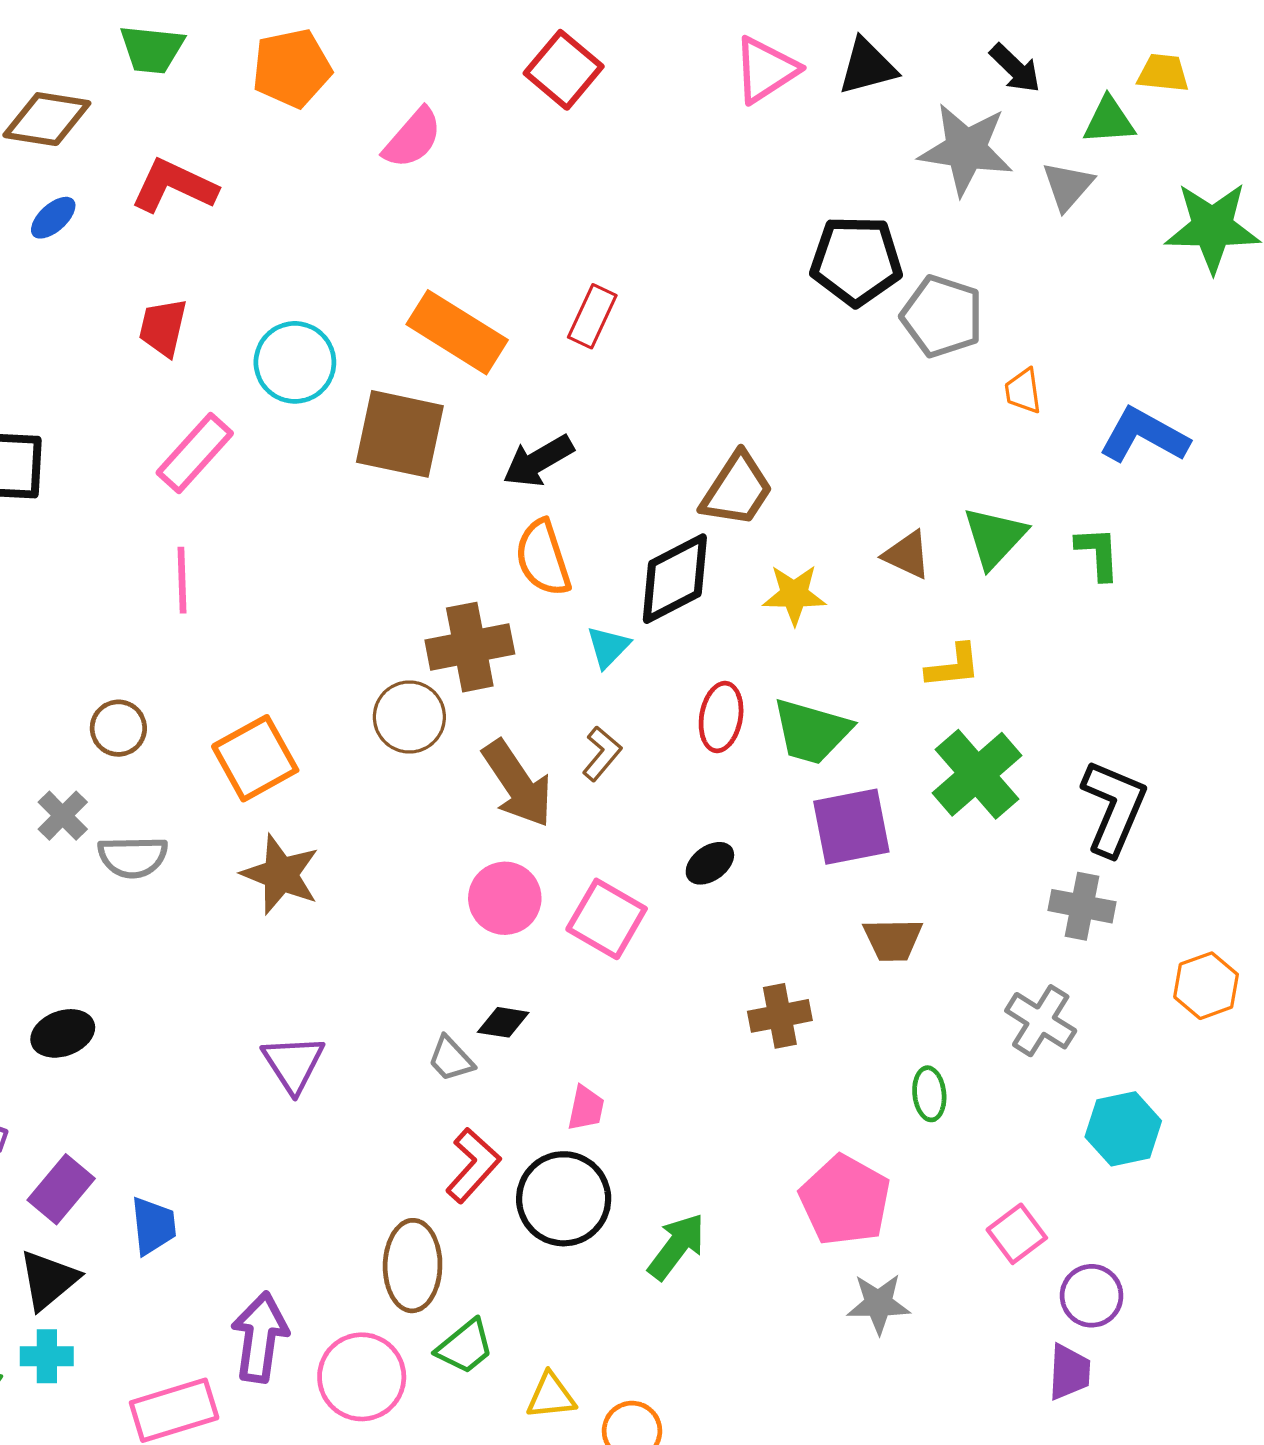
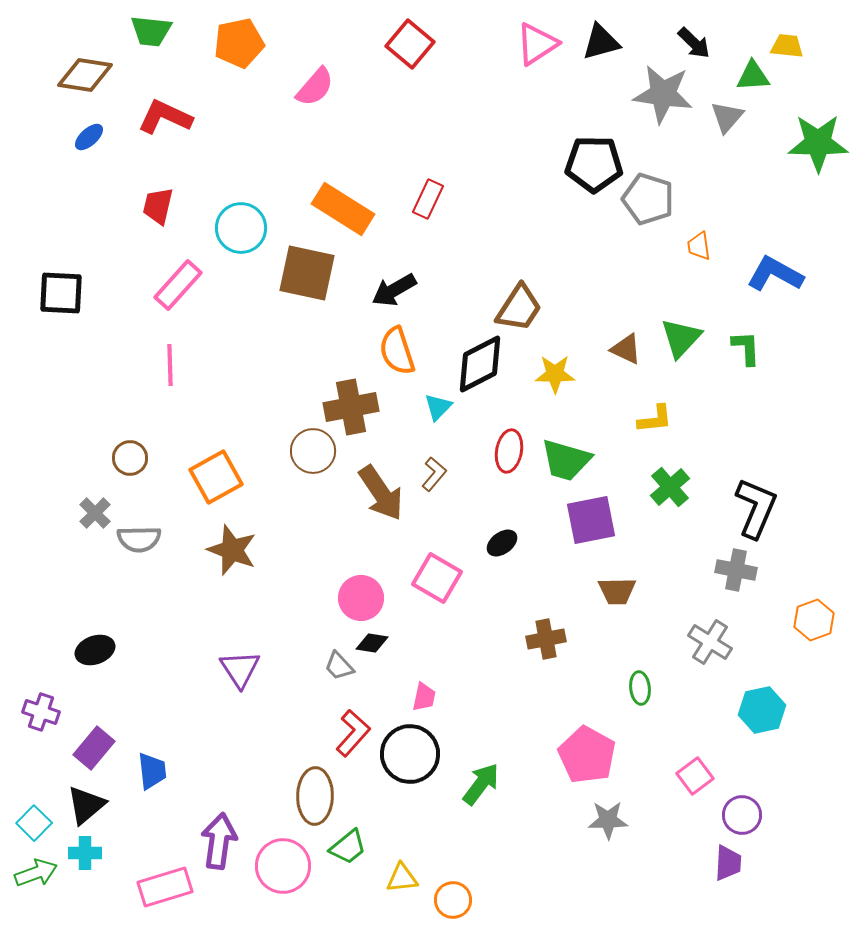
green cross: (977, 774) -> (670, 487), size x0.7
pink circle: (505, 898) -> (361, 598), moved

